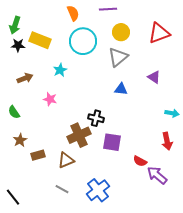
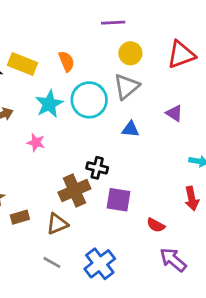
orange semicircle: (73, 13) -> (66, 61), moved
cyan circle: (83, 41) -> (89, 100), moved
cyan star: (60, 70) -> (49, 104), size x1.5
purple arrow: (157, 175) -> (173, 260), moved

